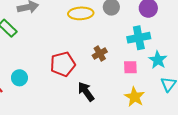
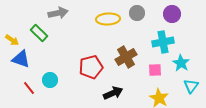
brown cross: (100, 54) -> (126, 57), size x1.5
black arrow: (86, 92) -> (113, 93), turned 102

